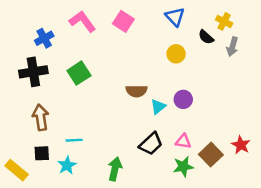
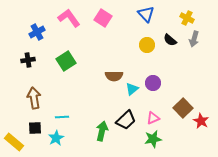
black semicircle: (206, 37) -> (170, 40), moved
black cross: (33, 72) -> (28, 60), size x0.6
pink triangle: (183, 141) -> (153, 118), turned -32
brown square: (211, 155) -> (183, 108), moved
green arrow: (115, 169) -> (102, 131), moved

